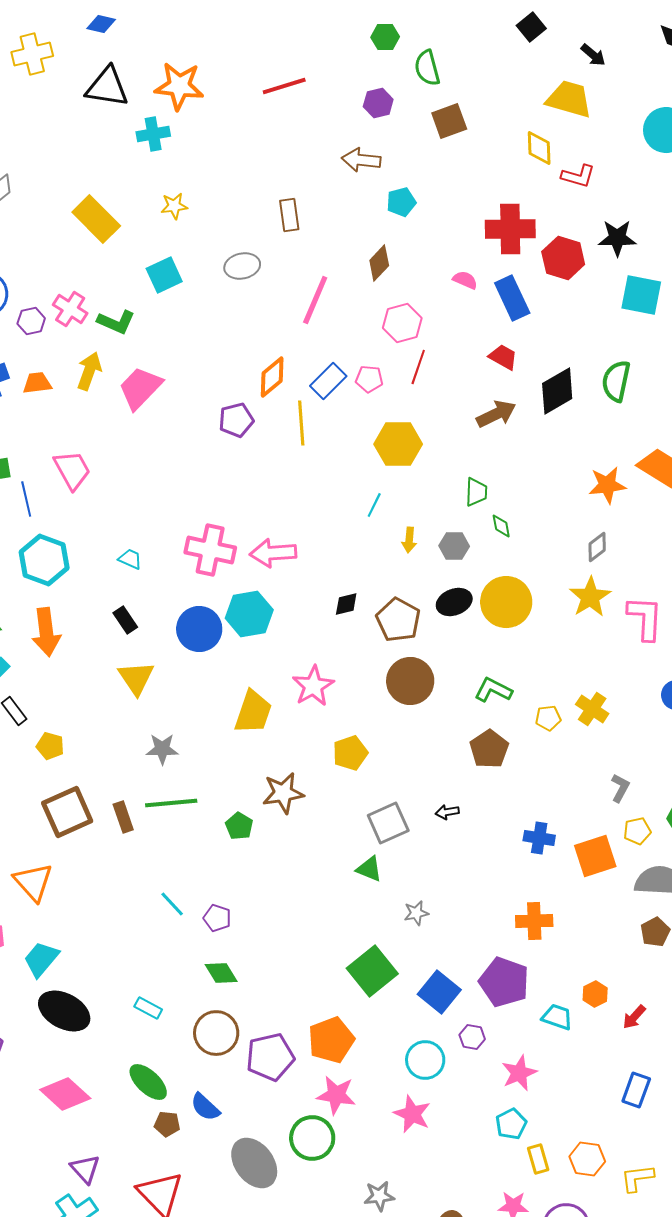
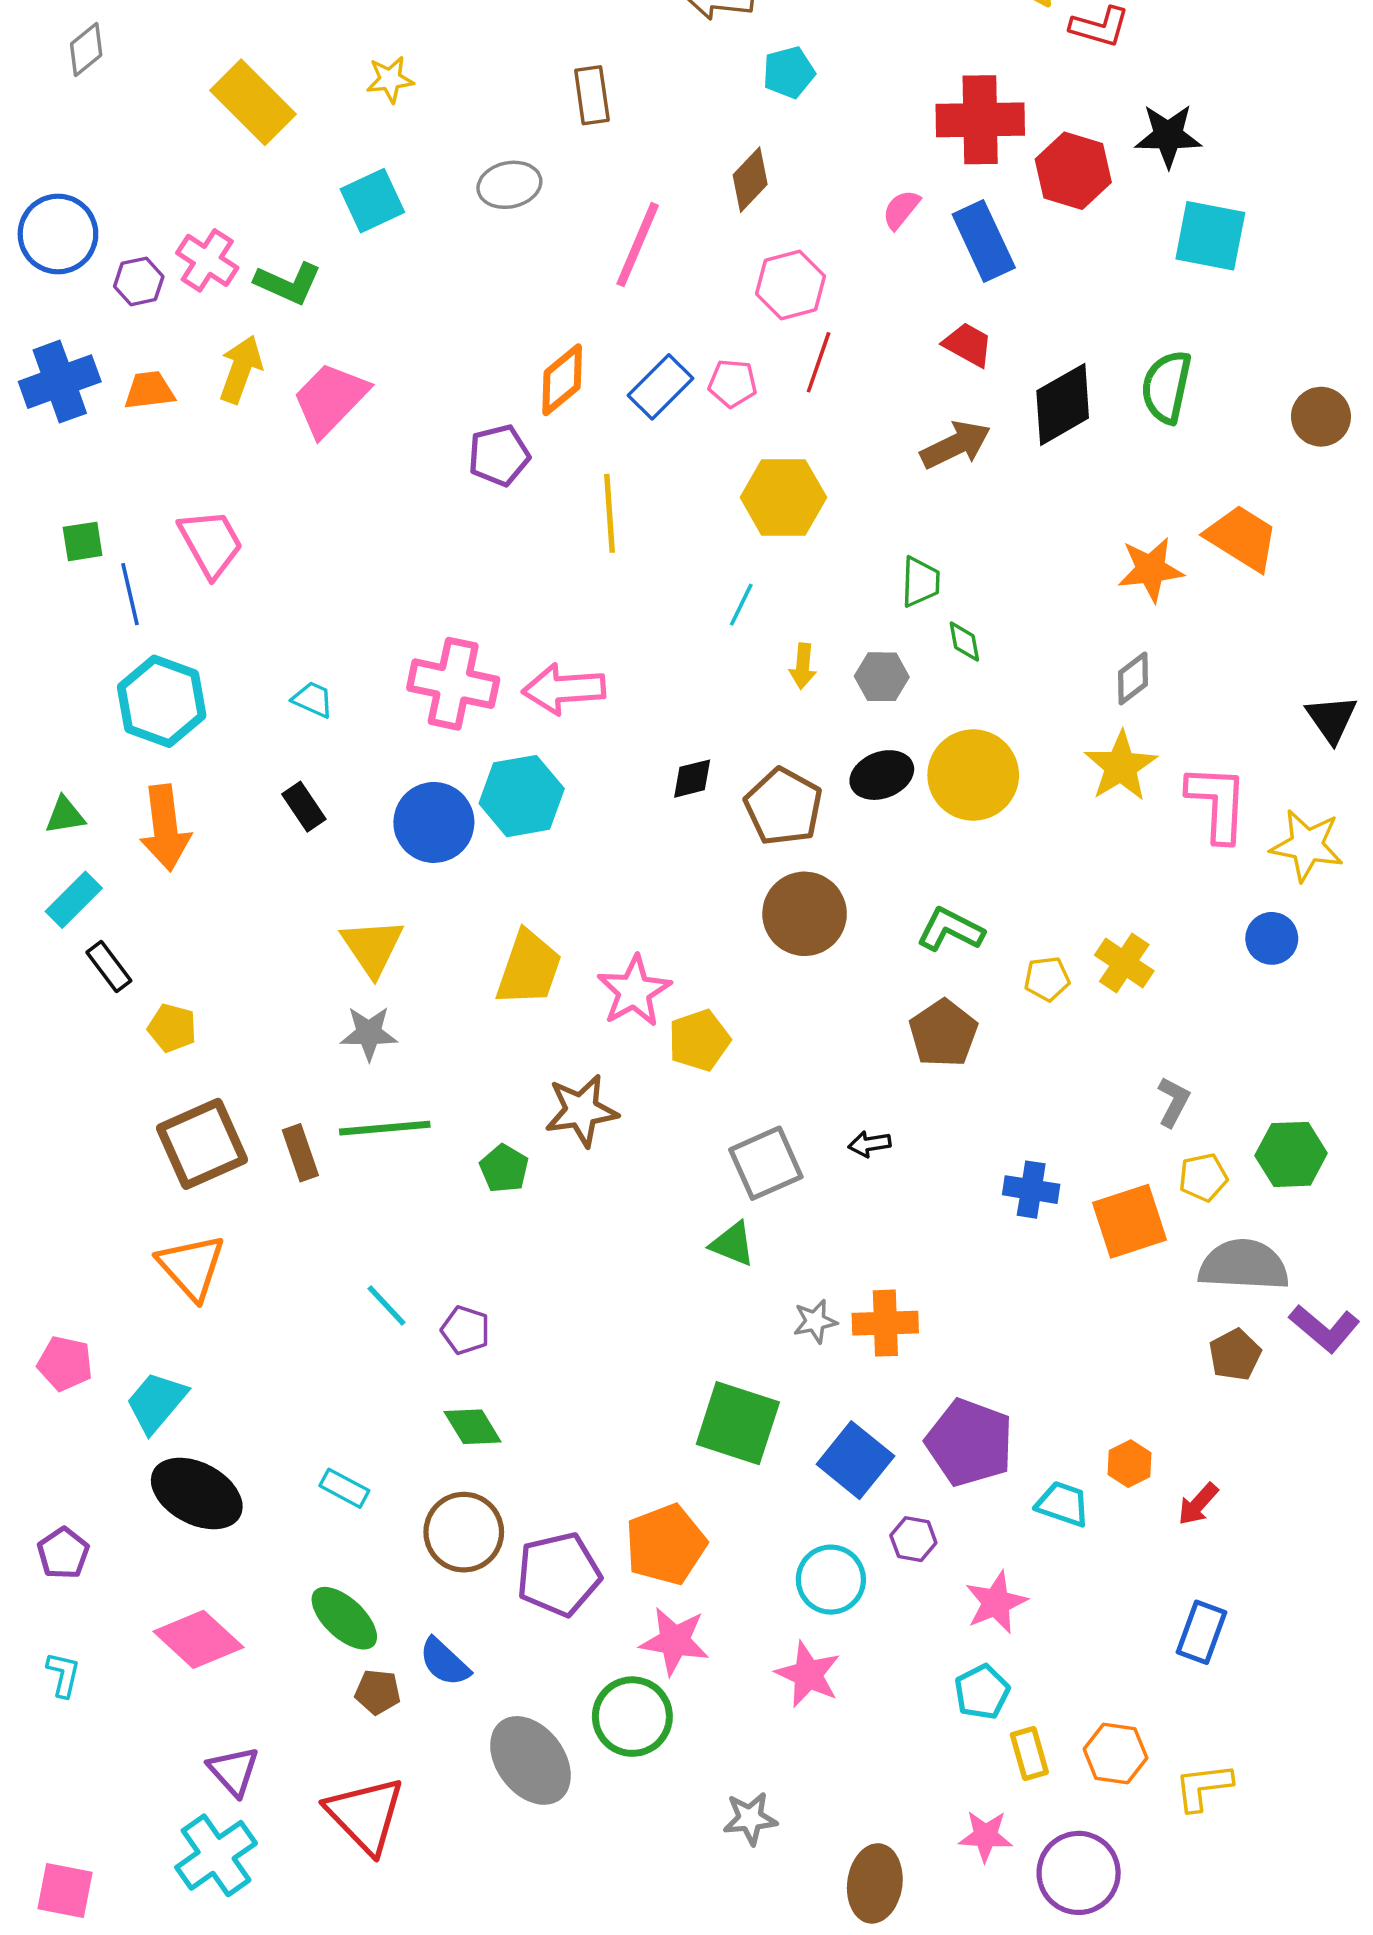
pink semicircle: (465, 280) -> (901, 209), turned -75
yellow line: (301, 423) -> (610, 513), moved
yellow triangle: (136, 678) -> (372, 947), moved
pink star: (313, 686) -> (634, 991), moved
orange triangle: (33, 882) -> (191, 1267), moved
orange cross: (534, 921) -> (885, 1323), moved
green square: (372, 971) -> (738, 1423), turned -33

